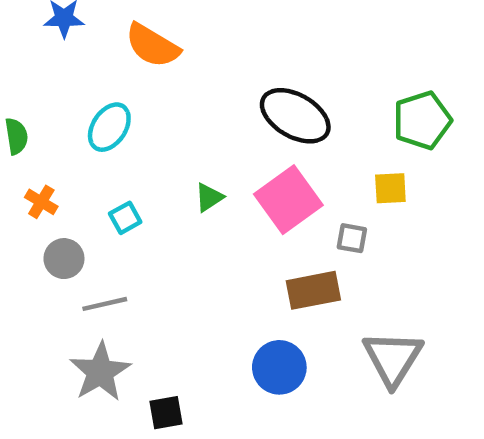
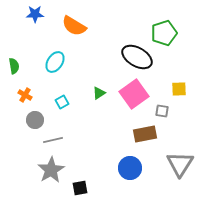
green pentagon: (422, 120) -> (164, 33), moved

